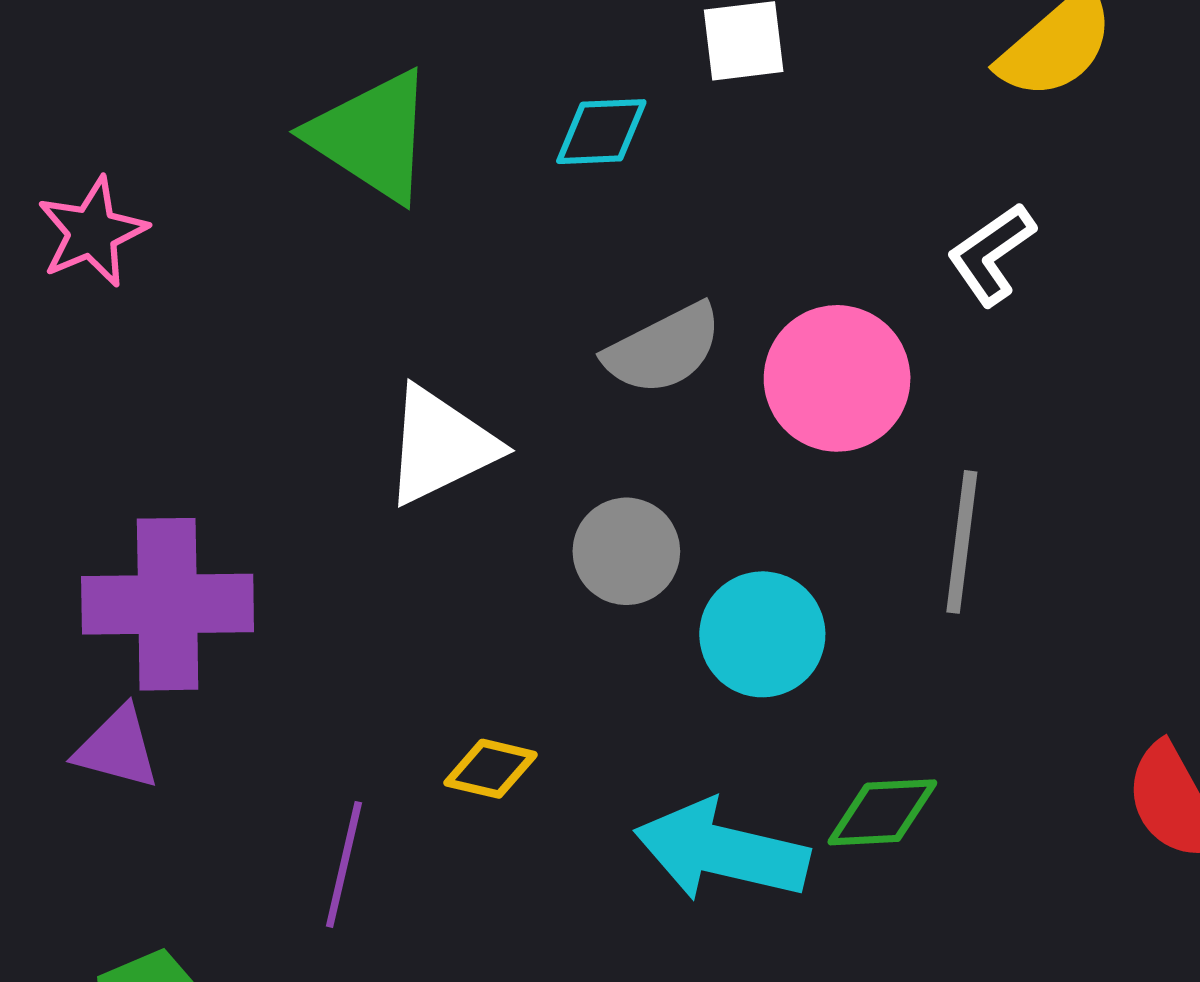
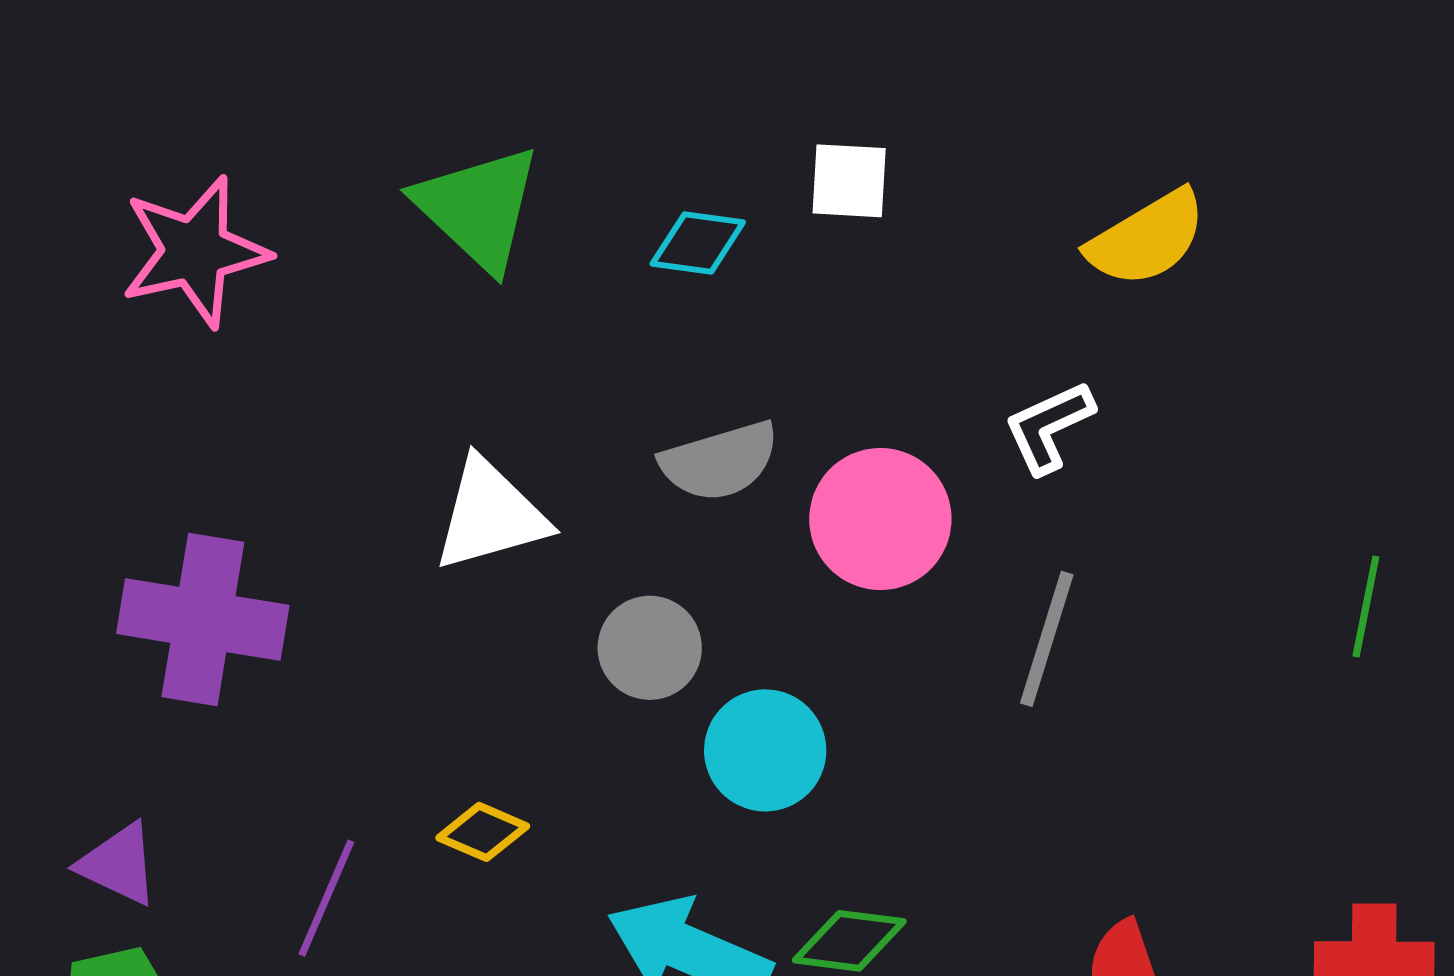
pink star: (92, 232) -> (195, 251), size x1.4
gray line: (962, 542) -> (1047, 639), moved
purple triangle: (117, 748) -> (119, 864), moved

